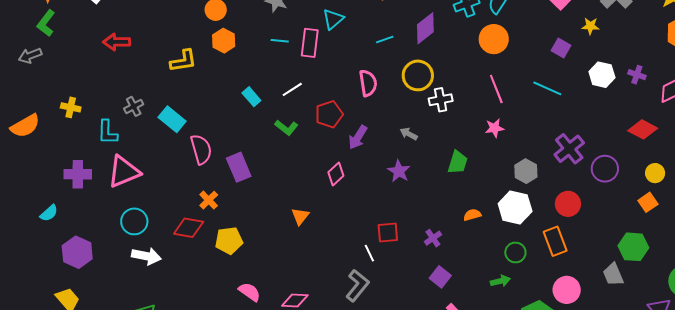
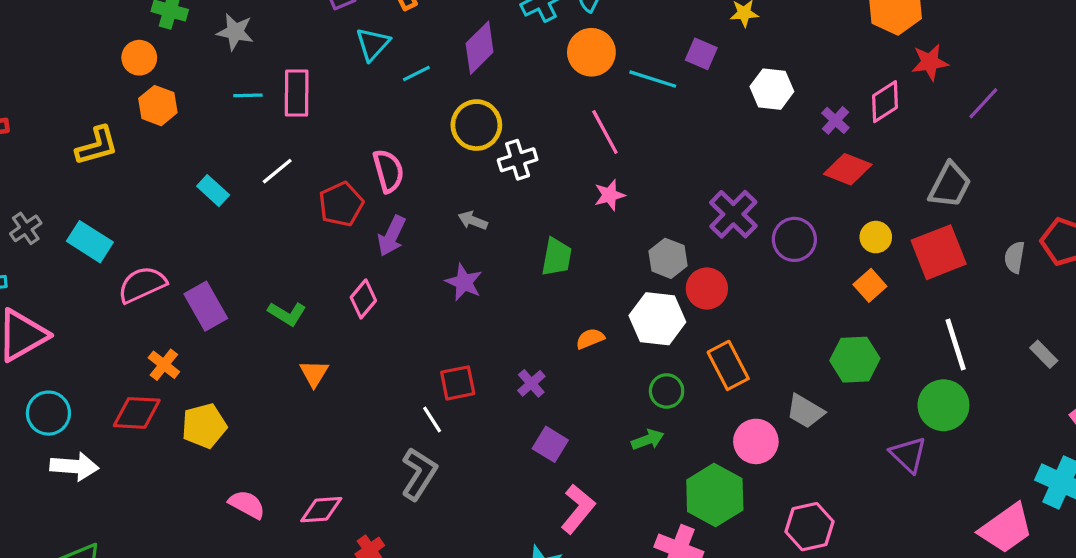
cyan triangle: (333, 19) -> (373, 44), moved
purple cross: (637, 75) -> (835, 120), moved, turned 30
pink semicircle: (368, 83) -> (388, 171), moved
cyan line: (547, 88) -> (653, 79), moved
green L-shape: (286, 128) -> (287, 314), moved
pink semicircle: (201, 149) -> (142, 285), turned -92
red circle: (568, 204) -> (707, 288), moved
gray trapezoid: (613, 274) -> (805, 411), moved, turned -30

